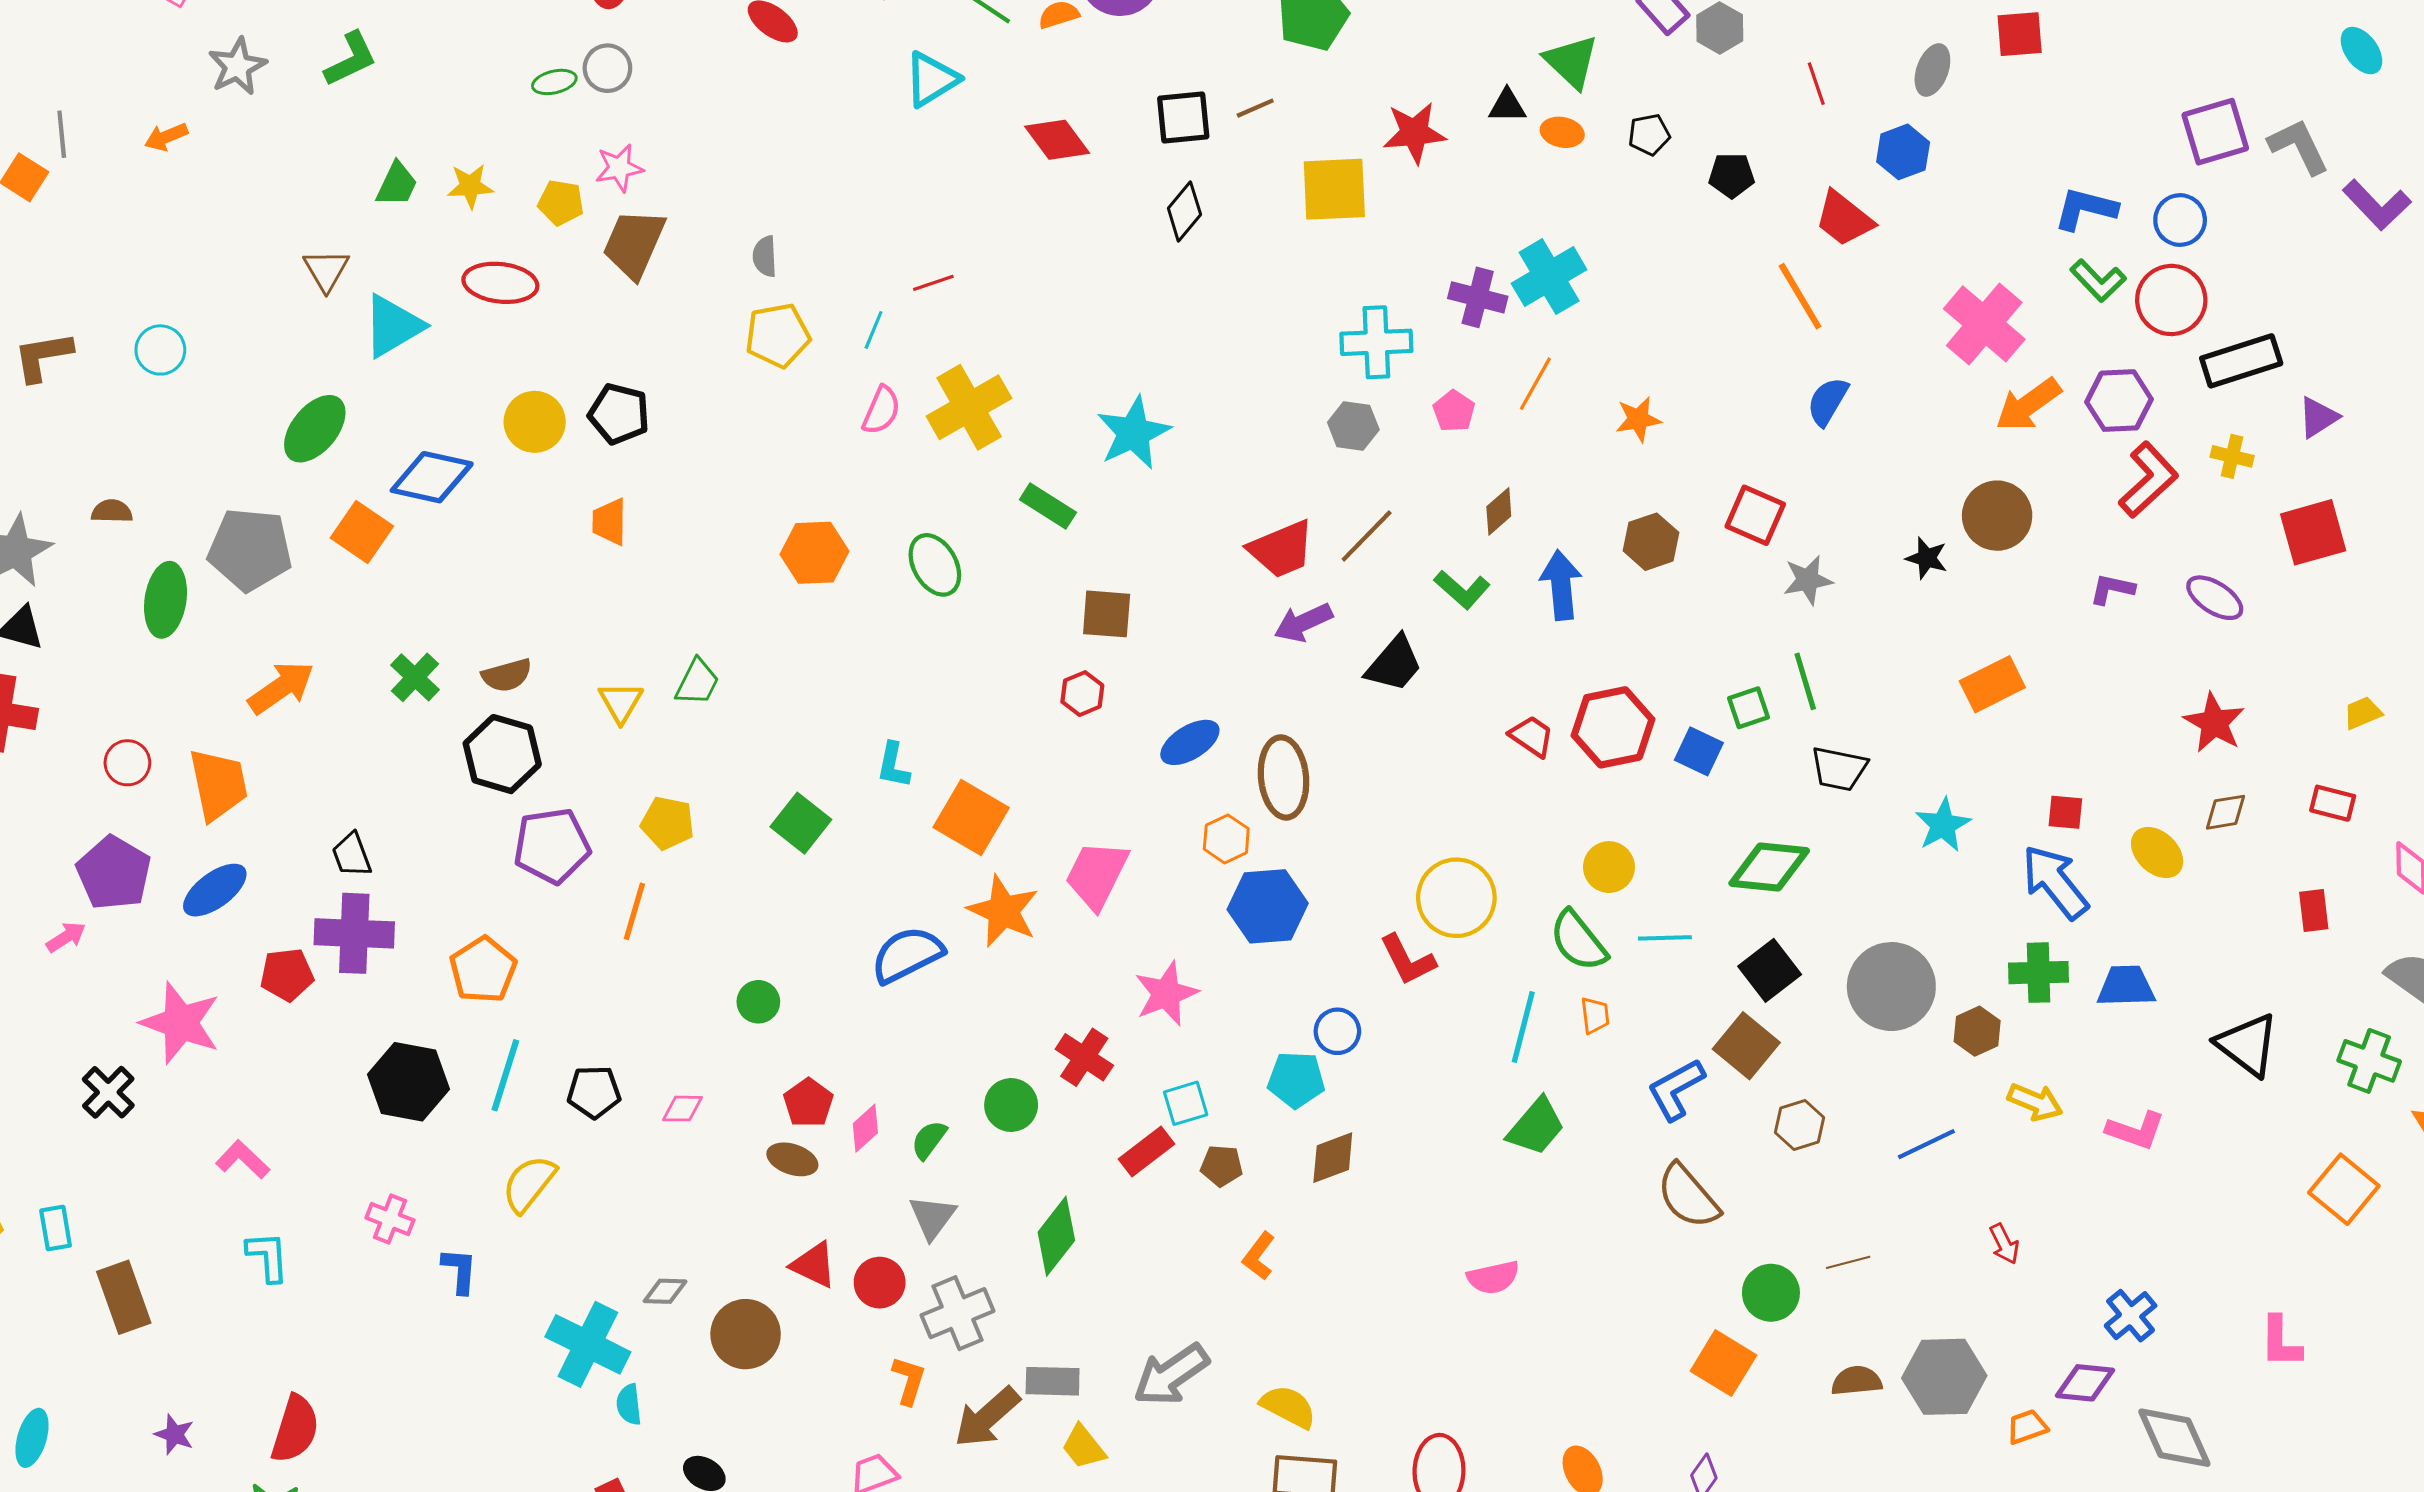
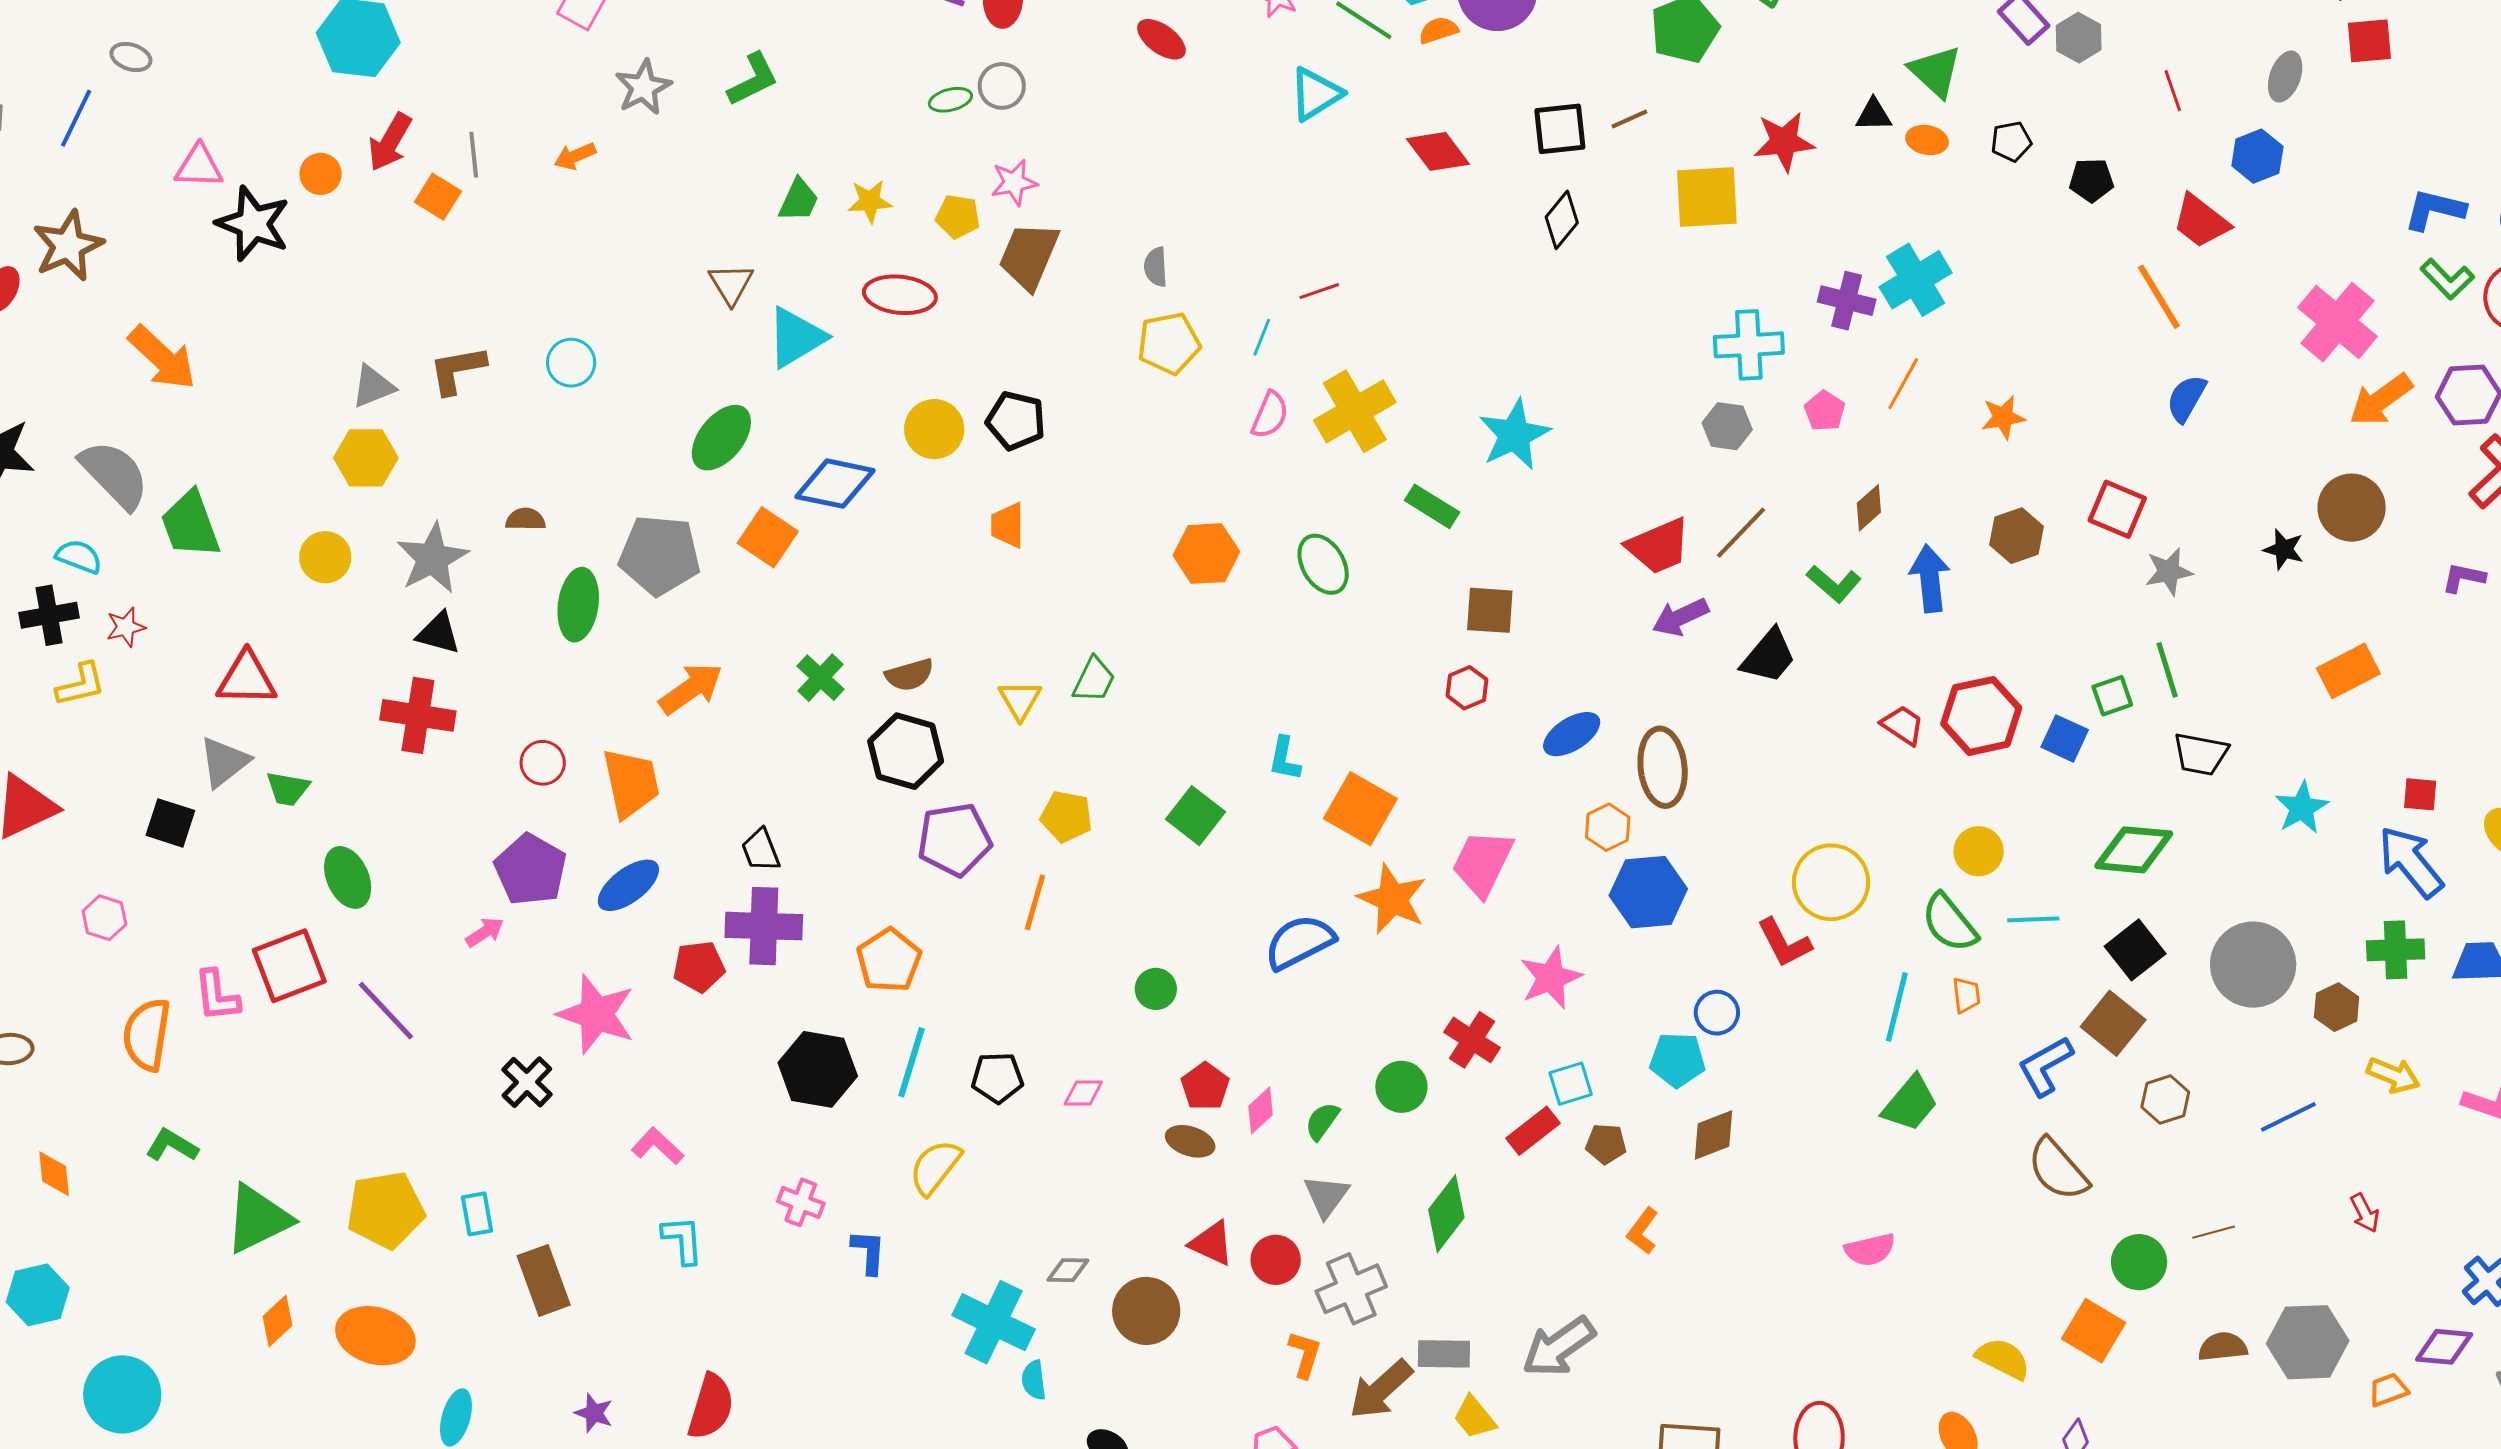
yellow semicircle: (1288, 1407) -> (2003, 1359), moved

